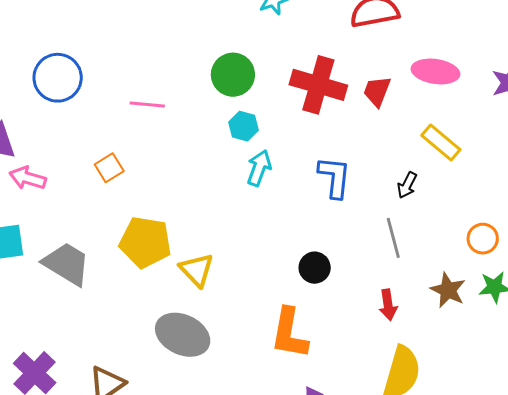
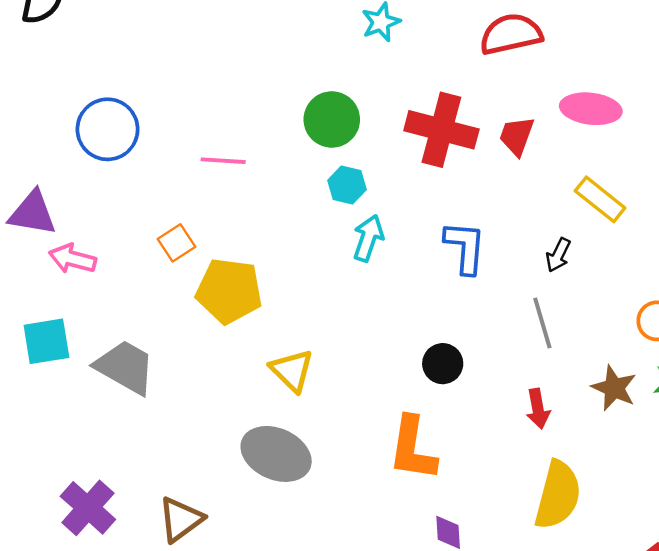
yellow pentagon: (145, 242) -> (229, 291), moved

